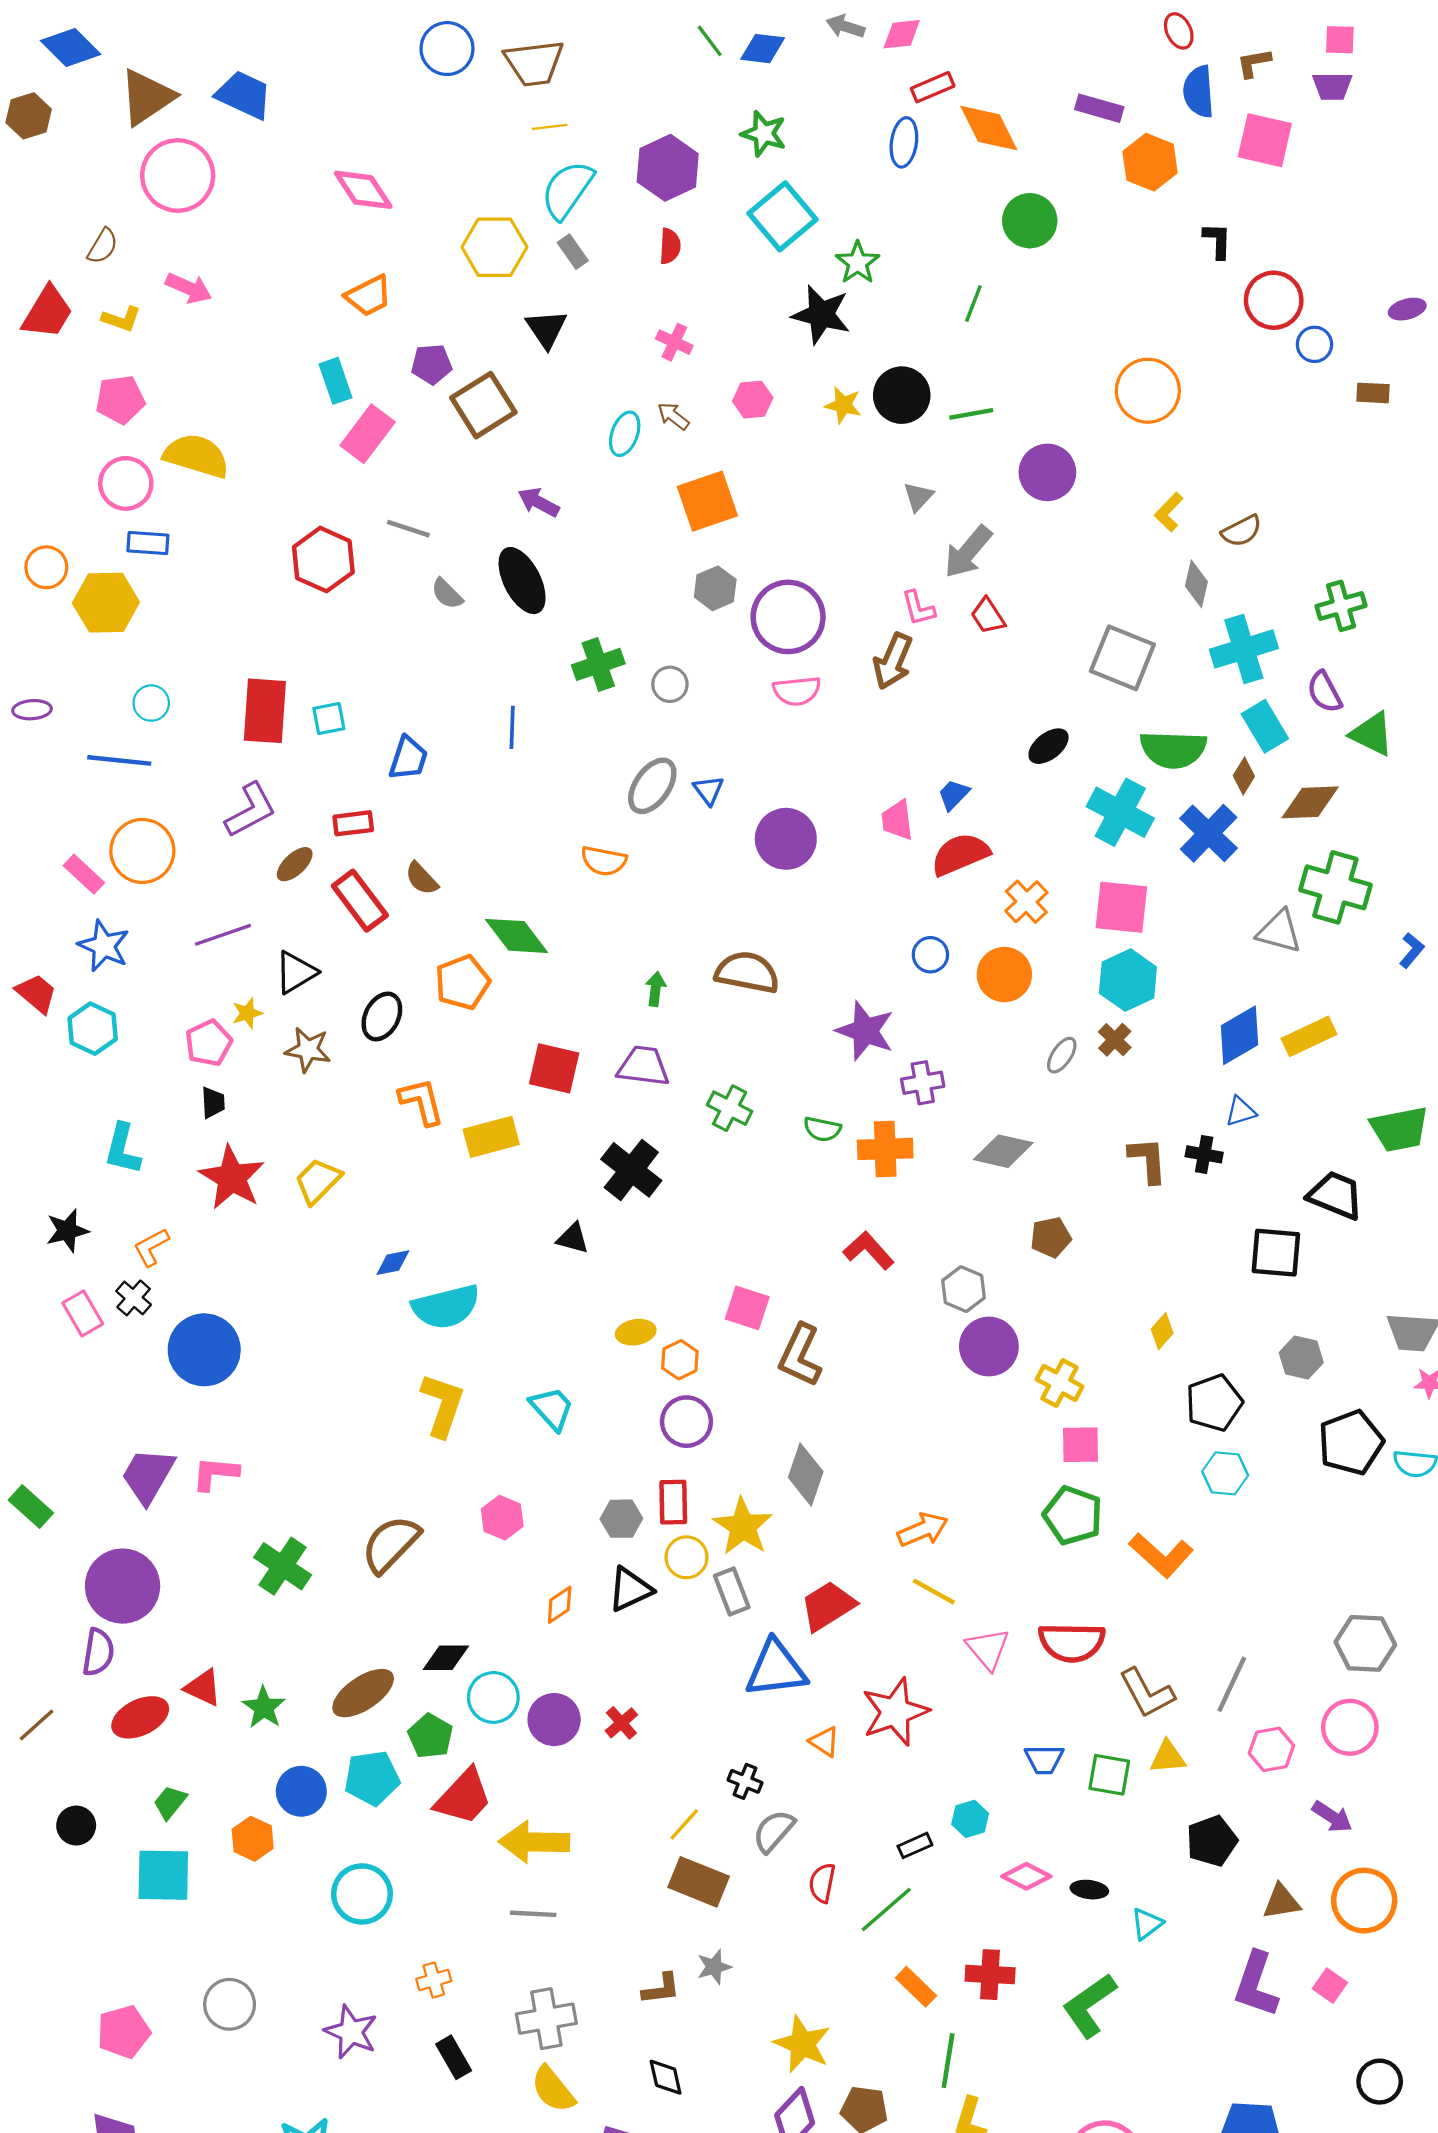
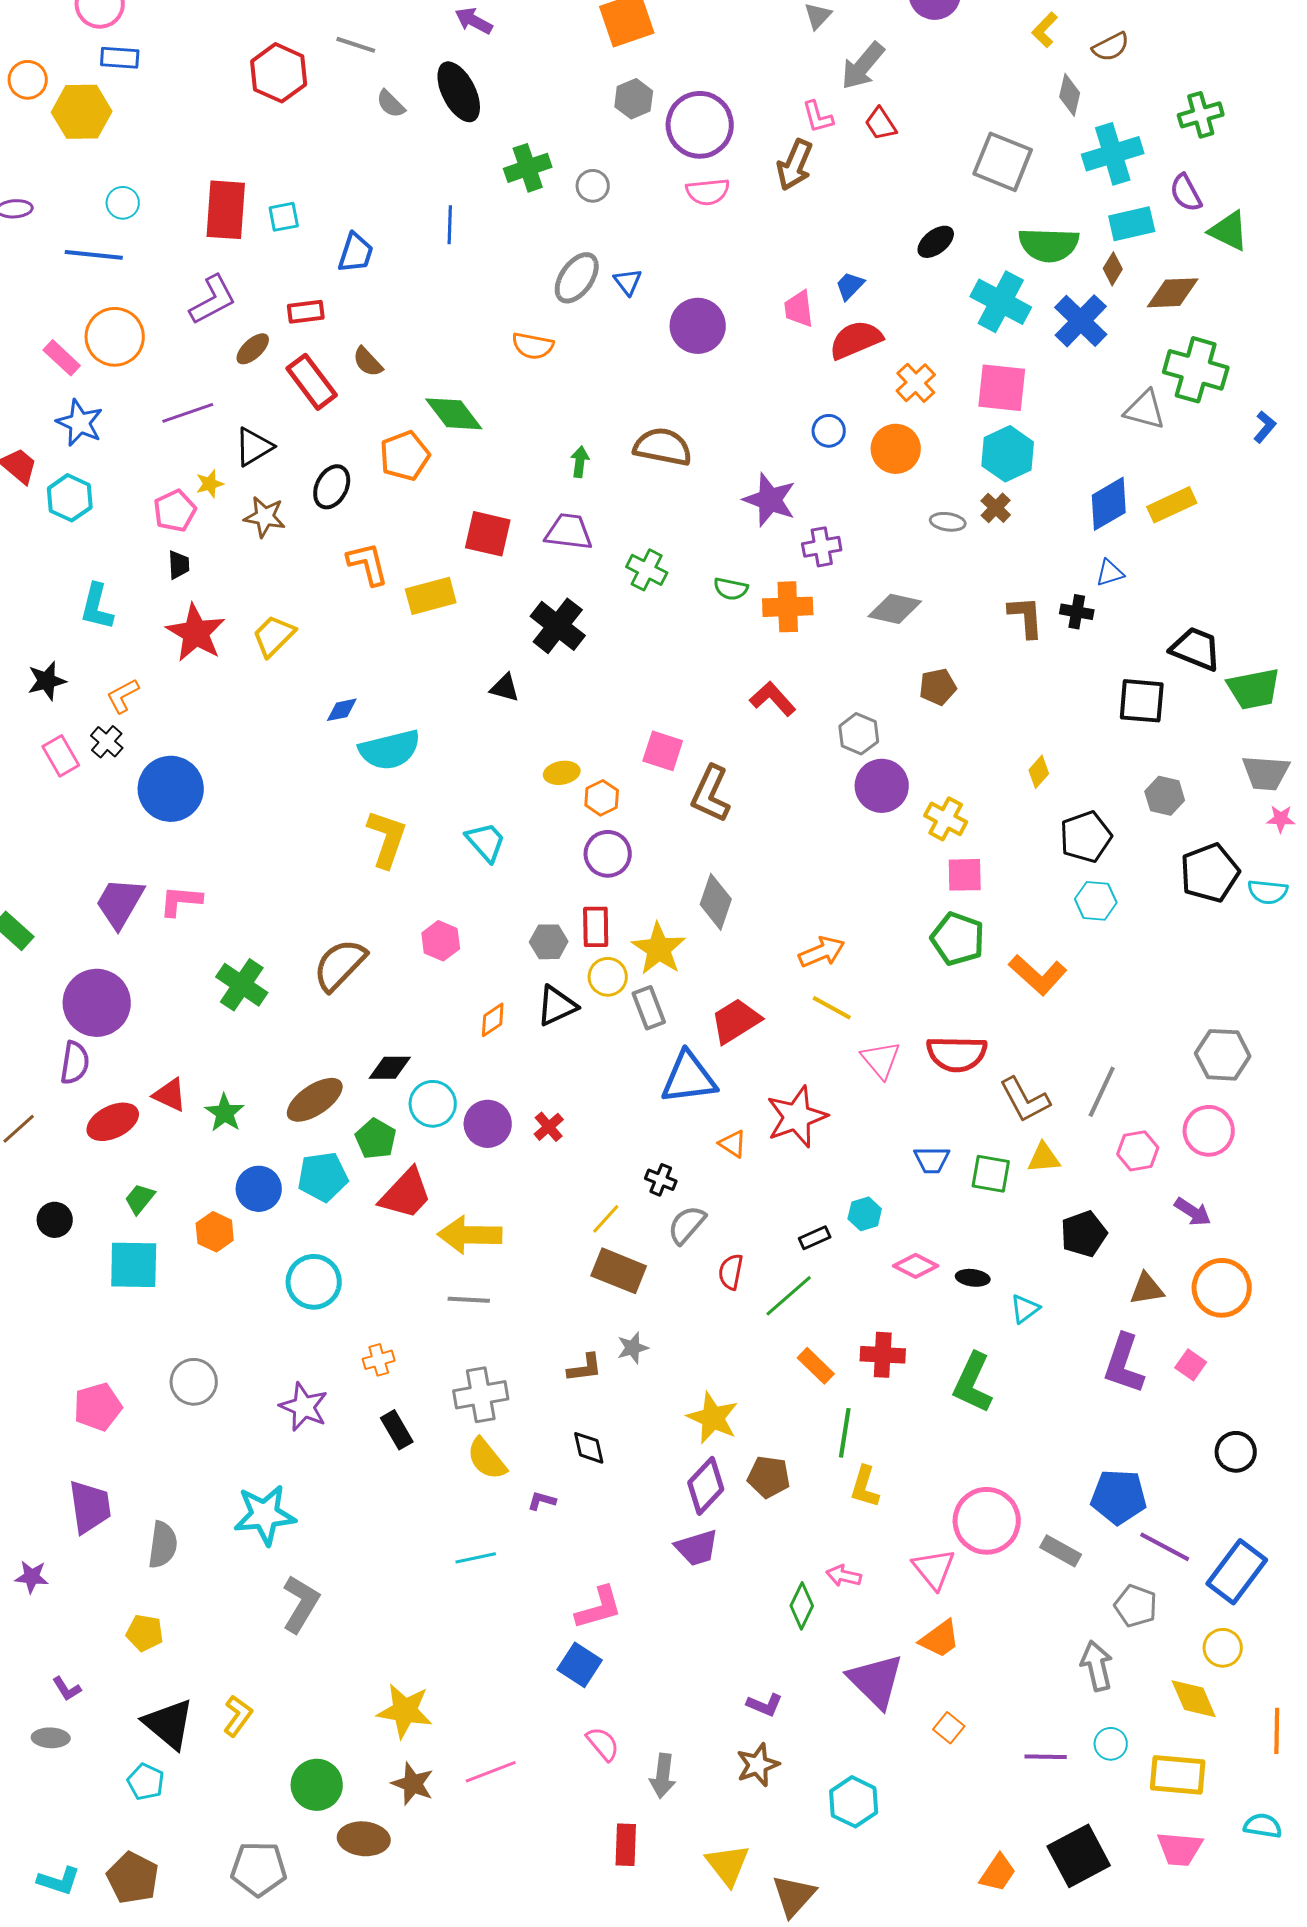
cyan rectangle: (1265, 726) -> (1132, 224), turned -72
gray ellipse: (1062, 1055) -> (948, 522), turned 64
green trapezoid: (1399, 1129) -> (1254, 689), moved
green L-shape: (1089, 2005) -> (973, 1383), turned -30

